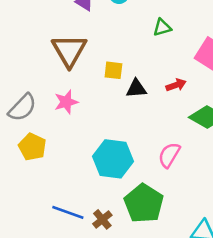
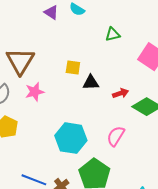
brown triangle: (69, 50) -> (20, 61), moved
red arrow: (176, 85) -> (120, 93), moved

